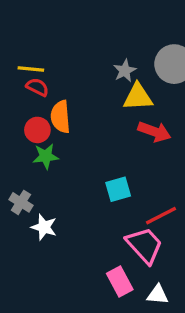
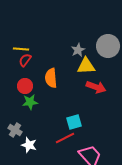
red semicircle: (37, 87) -> (25, 60), turned -80
orange semicircle: (60, 117) -> (51, 78), moved
red line: (161, 216) -> (65, 138), moved

